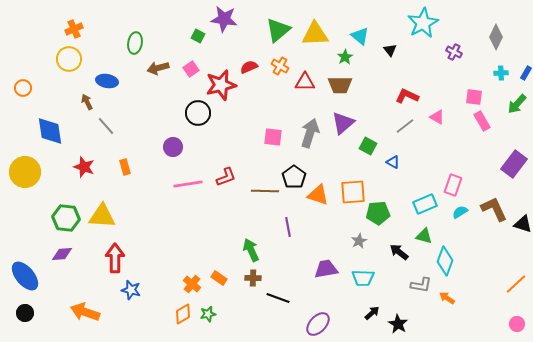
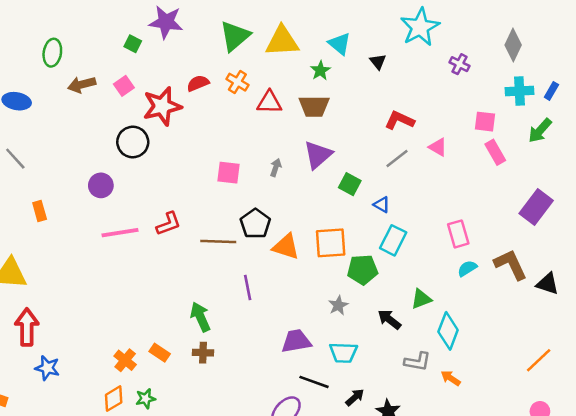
cyan cross: (501, 73) -> (520, 91), size x1.5
gray arrow: (310, 133) -> (276, 168), size x0.5
pink rectangle: (453, 185) -> (458, 234), turned -35
cyan rectangle: (425, 204) -> (393, 240), moved, turned -40
green triangle: (424, 236) -> (421, 299), turned -36
black line: (278, 298) -> (314, 382), moved

